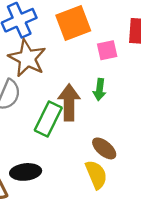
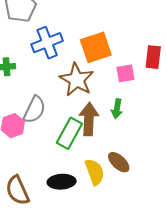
brown star: (27, 58) -> (77, 80), moved
black ellipse: (26, 172) -> (62, 182), moved
yellow semicircle: (96, 175) -> (95, 172), moved

